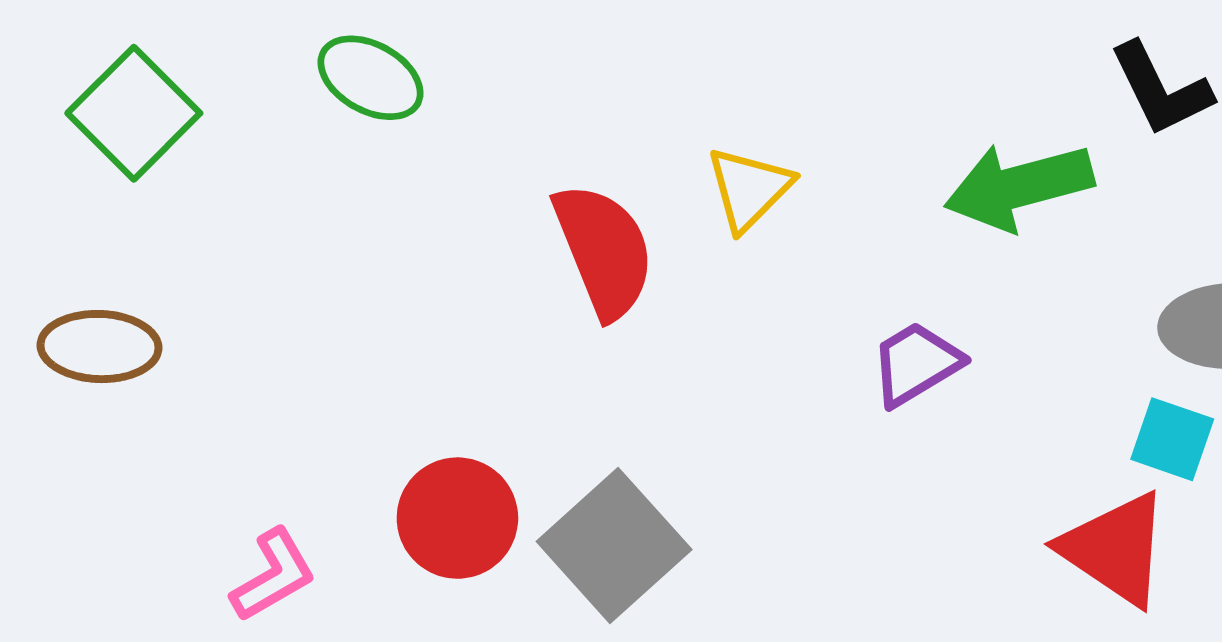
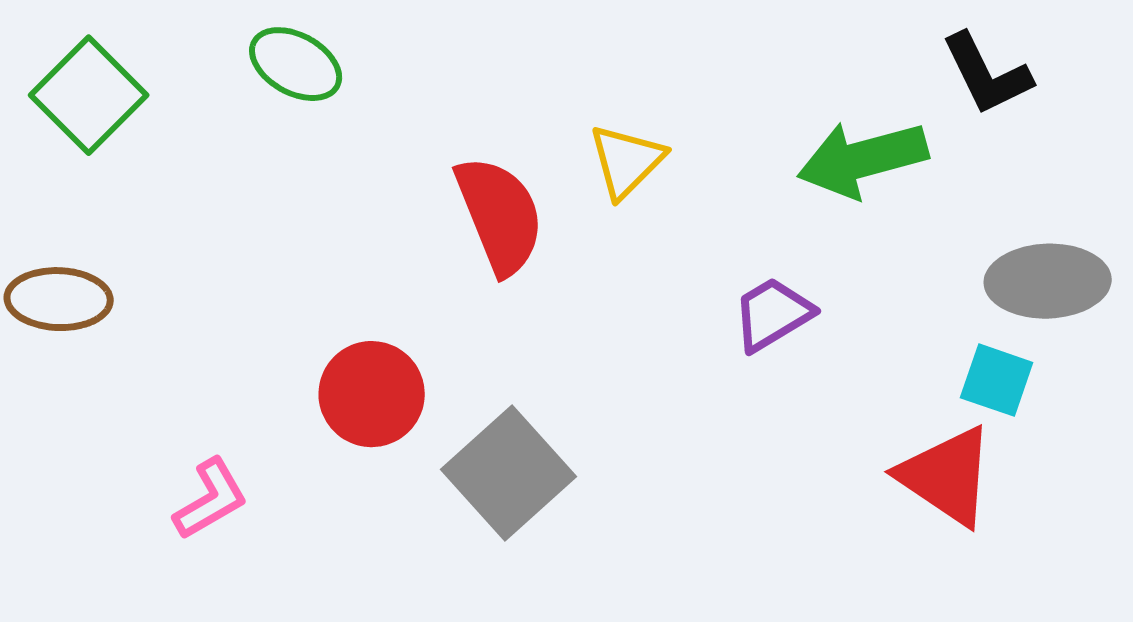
red circle: (457, 518) -> (372, 394), moved

